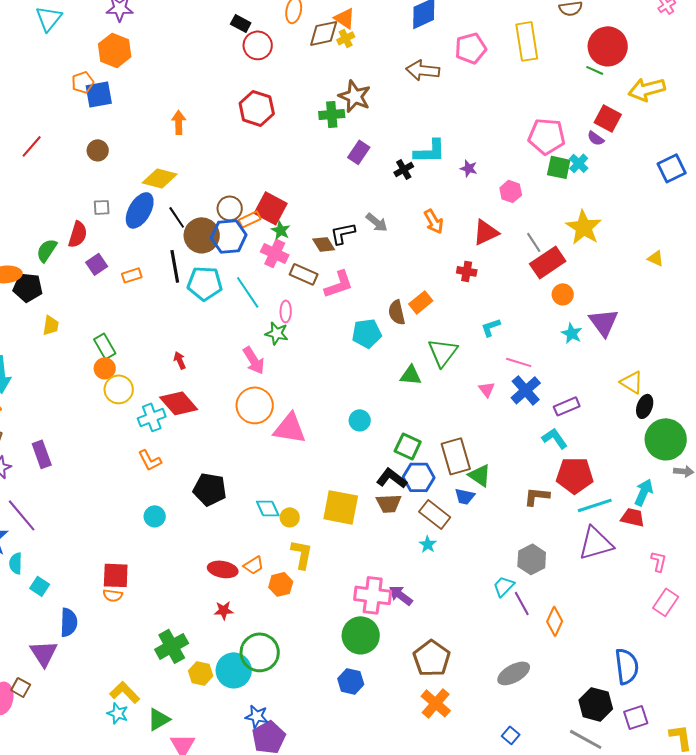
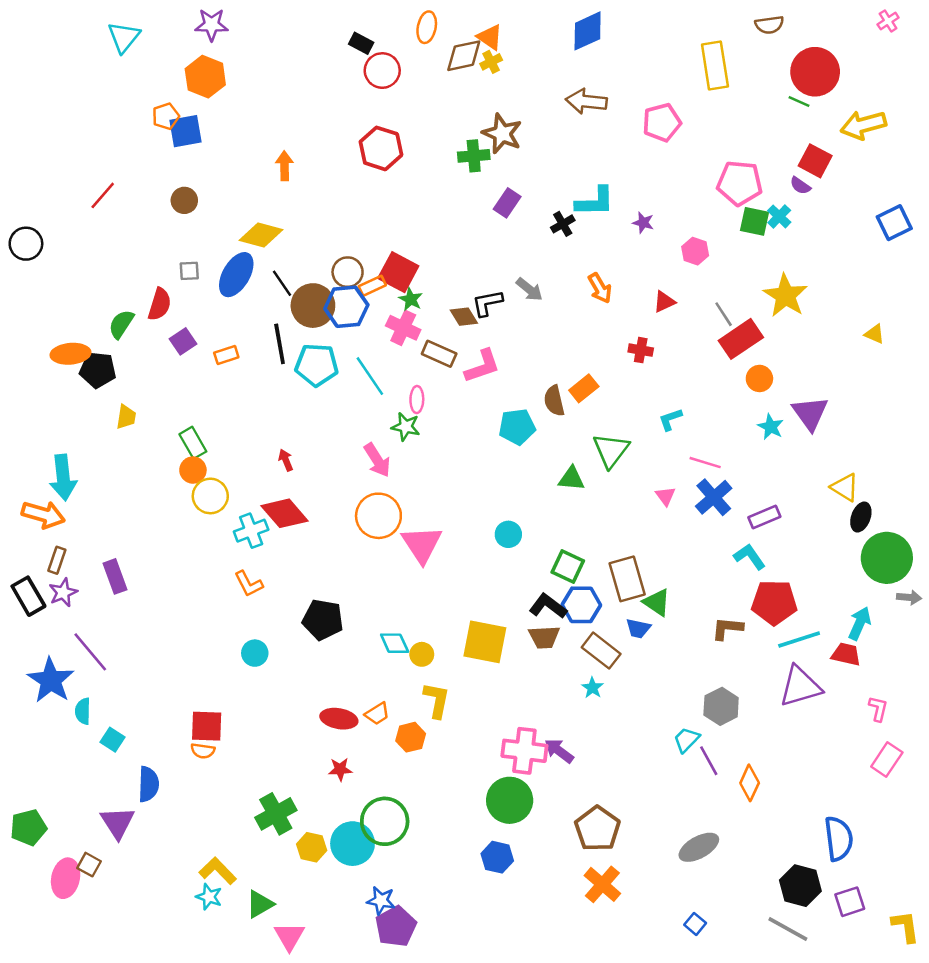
pink pentagon: (471, 48) -> (662, 122), moved
red triangle: (486, 232) -> (664, 302), size x0.7
pink triangle: (290, 428) -> (422, 544), turned 48

